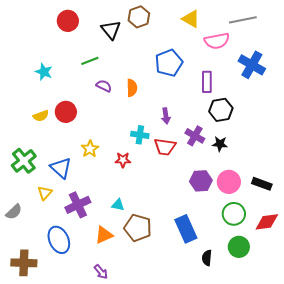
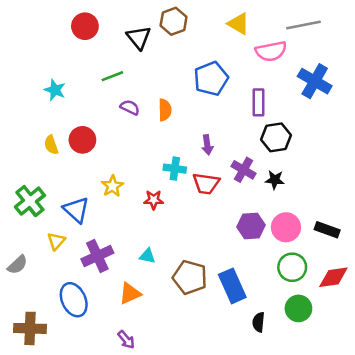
yellow semicircle: (41, 116) -> (51, 145), turned 91
brown pentagon: (138, 228) -> (190, 277), moved

